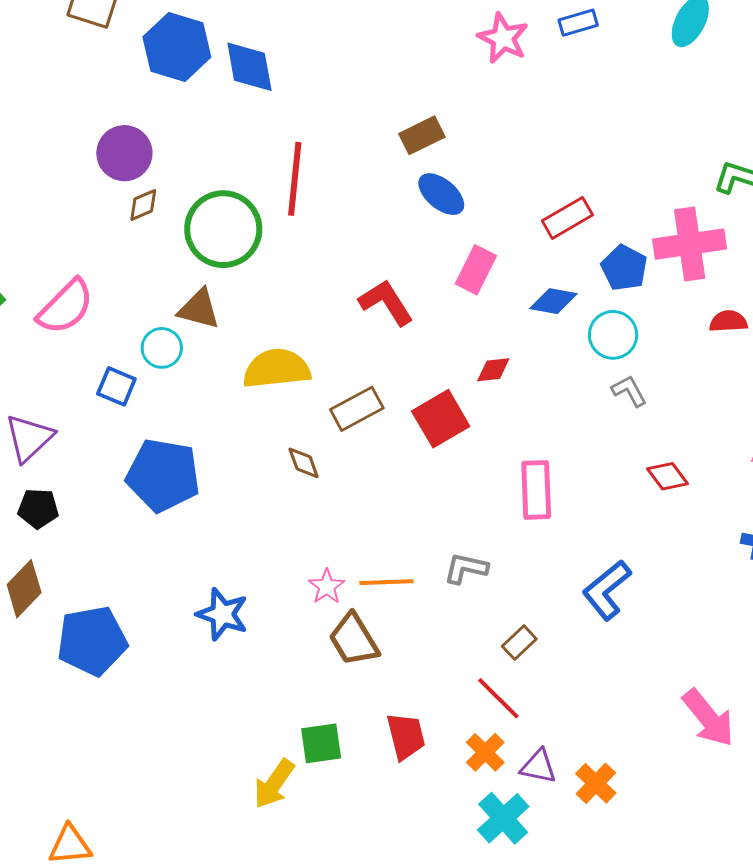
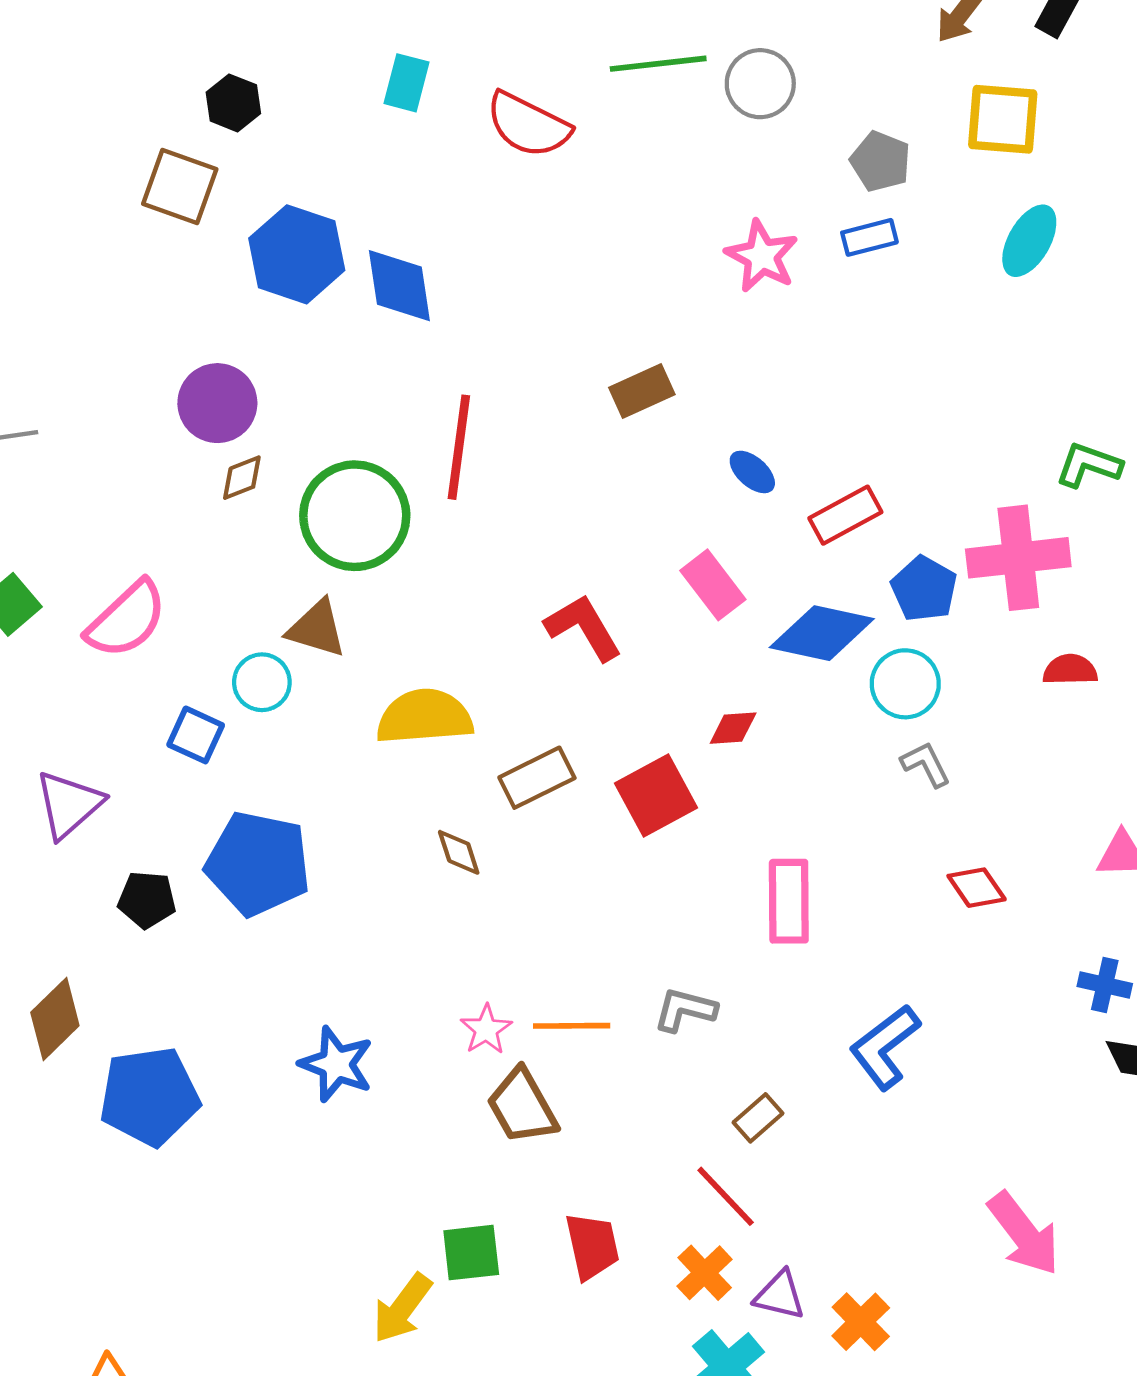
blue ellipse: (441, 194) -> (752, 472), moved, size x0.7
pink rectangle: (476, 270) -> (713, 585), turned -66
blue diamond: (553, 301) -> (822, 633), size x1.5
black pentagon: (38, 508) -> (147, 900), moved

